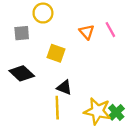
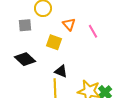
pink line: (110, 30) -> (93, 31), moved
orange triangle: (87, 32) -> (69, 24), moved

